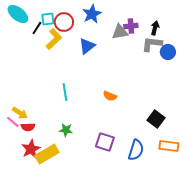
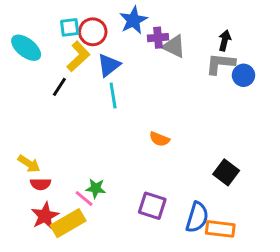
cyan ellipse: (18, 14) -> (26, 48), moved
purple cross: (131, 26) -> (158, 38), moved
black line: (37, 28) -> (59, 87), moved
gray triangle: (120, 32) -> (174, 46), turned 36
blue triangle: (87, 46) -> (109, 65), moved
cyan line: (65, 92) -> (113, 96), moved
pink line: (13, 122) -> (84, 198), moved
orange rectangle: (169, 146) -> (220, 229), moved

